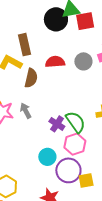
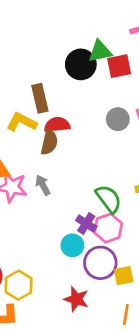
red semicircle: (55, 62) -> (57, 125), moved
purple cross: (57, 124) -> (86, 223), moved

